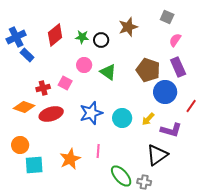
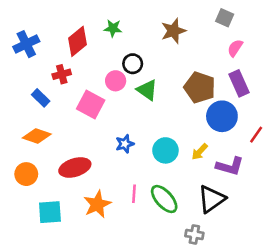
green star: (82, 37) -> (113, 28), moved
black circle: (101, 40) -> (133, 64), moved
blue rectangle: (27, 55) -> (41, 98), moved
pink square: (65, 83) -> (91, 104), size x1.5
red cross: (43, 88) -> (62, 74), moved
blue star: (91, 113) -> (125, 144), size x0.6
red ellipse: (51, 114) -> (75, 167), moved
orange circle: (20, 145) -> (26, 174), moved
green ellipse: (121, 176) -> (164, 199), moved

